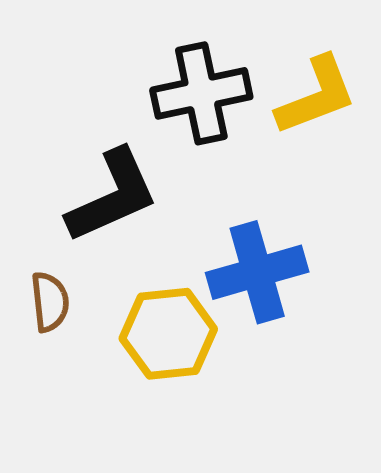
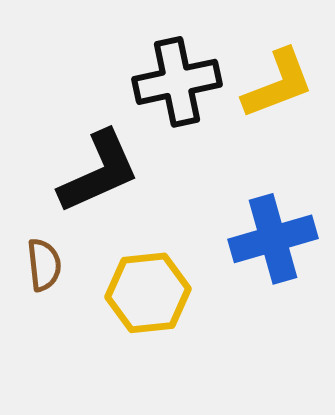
blue cross: (257, 272) -> (273, 239), moved

